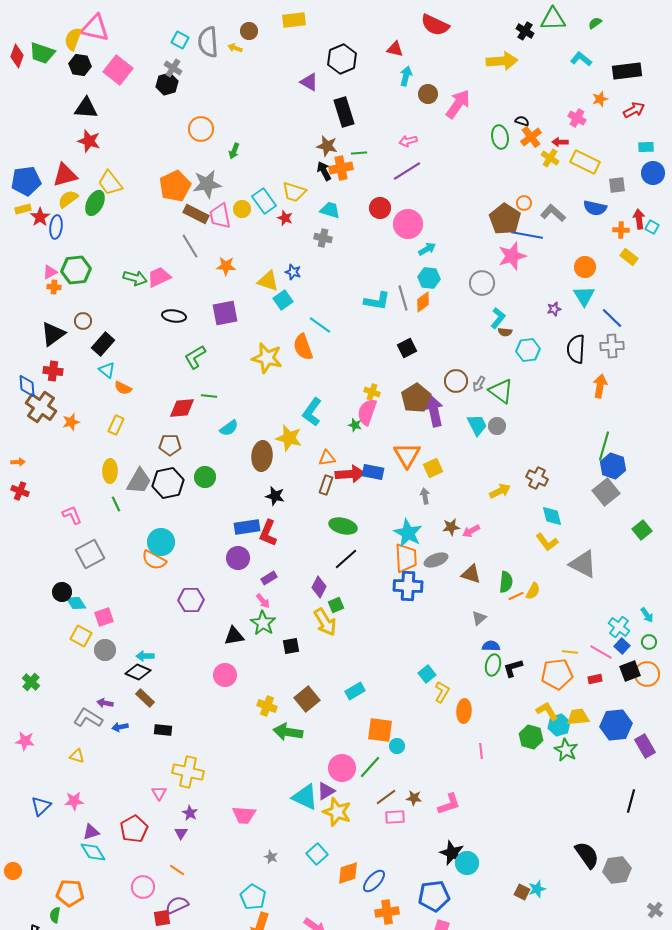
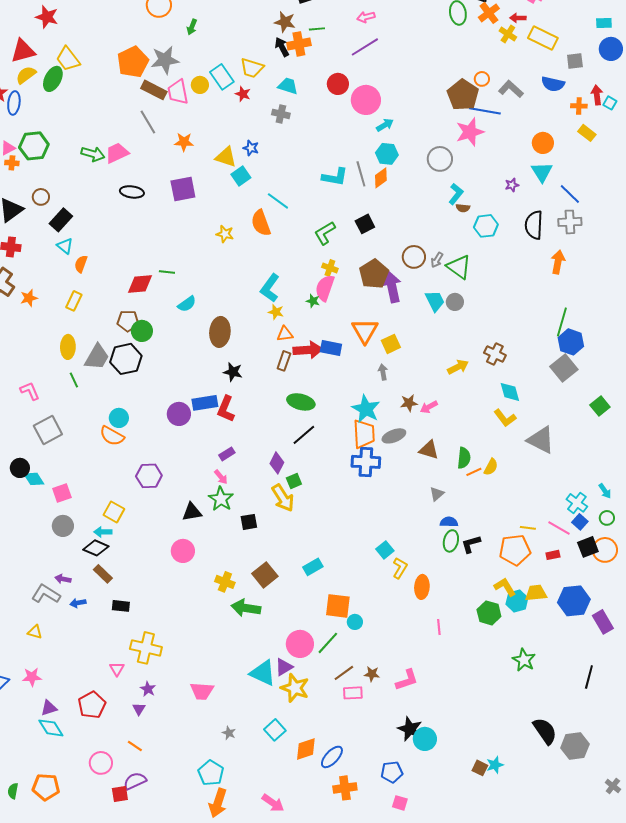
green L-shape: (195, 357) -> (325, 233), moved
yellow star: (267, 358) -> (225, 234), size x0.6
orange semicircle: (123, 388) -> (81, 264), turned 84
yellow star: (289, 438) -> (276, 312), moved, size x0.6
green circle: (205, 477) -> (142, 331), moved
cyan circle: (161, 542) -> (119, 418), size x0.7
purple circle: (238, 558) -> (179, 414), moved
yellow square: (81, 636) -> (114, 512), moved
green star: (566, 750) -> (524, 660), moved
orange pentagon: (70, 893) -> (46, 787), moved
blue pentagon: (434, 896) -> (392, 772), size x0.7

